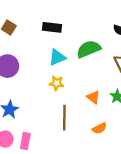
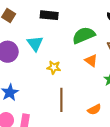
cyan triangle: (57, 57) -> (35, 43), moved, turned -42
orange triangle: (93, 97) -> (91, 61), moved

